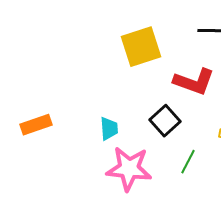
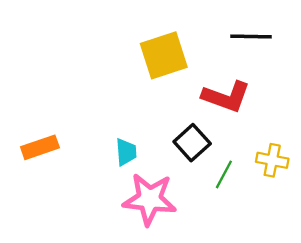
green line: (188, 162) -> (224, 174), moved

